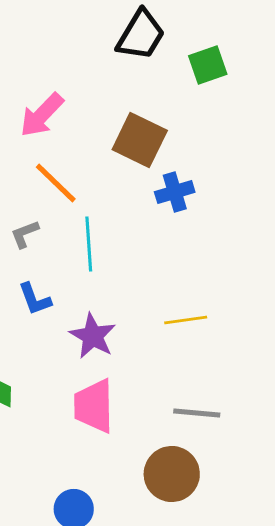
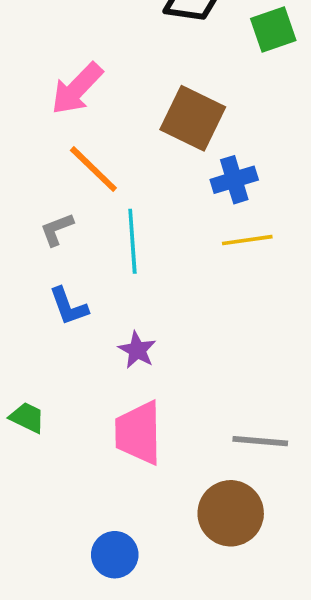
yellow line: (186, 320) -> (247, 240), moved
purple star: (93, 336) -> (137, 350), size x0.7

